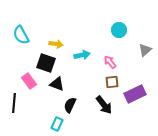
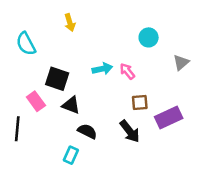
yellow arrow: (56, 44) -> (70, 22), moved, turned 64
pink arrow: (110, 62) -> (127, 71), moved
black semicircle: (70, 105) -> (87, 131), turned 91

